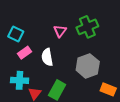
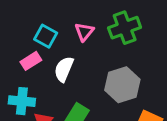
cyan square: (16, 34) -> (46, 36), moved
white semicircle: (47, 57) -> (64, 69), turned 30

